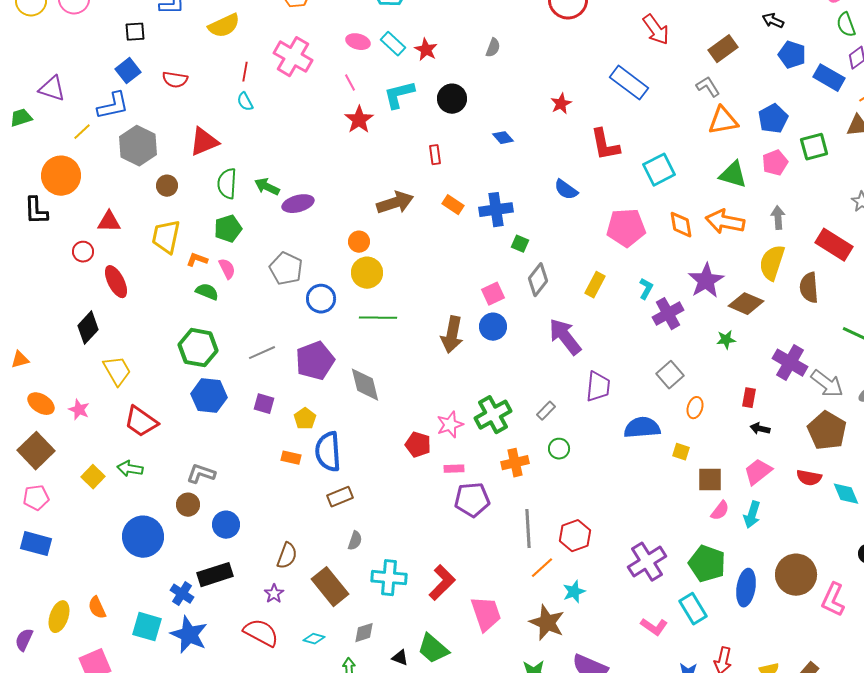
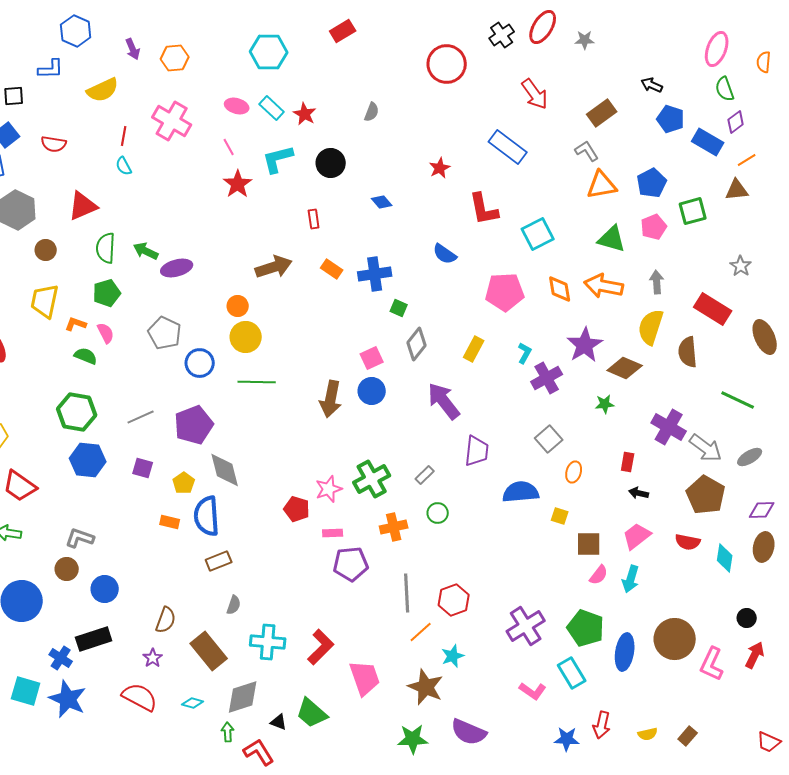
gray diamond: (365, 385) -> (225, 470), moved
cyan diamond: (846, 494) -> (725, 558), turned 32
gray diamond: (364, 633) -> (243, 697), size x1.6

